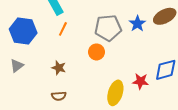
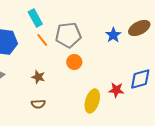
gray pentagon: (108, 28) -> (68, 35), moved
orange line: (63, 29) -> (42, 40), turned -64

